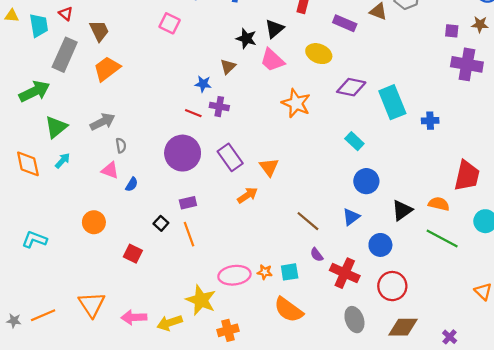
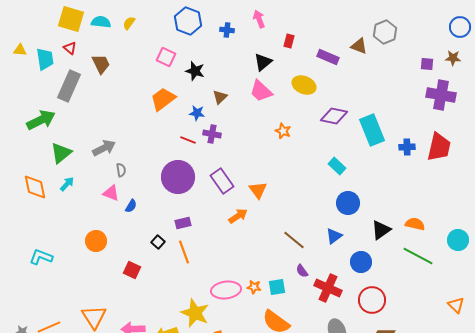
black star: (246, 38) -> (195, 71), moved
orange trapezoid: (107, 69) -> (163, 99), moved
orange star: (296, 103) -> (283, 131), size x0.6
red trapezoid: (467, 176) -> (439, 147), moved

